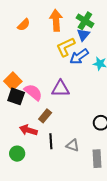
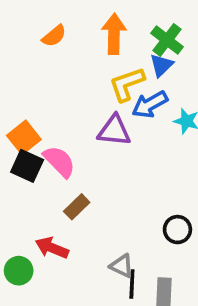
purple triangle: (60, 89) -> (114, 131), moved
red arrow: (28, 130) -> (52, 248), moved
black line: (51, 141) -> (132, 284), moved

